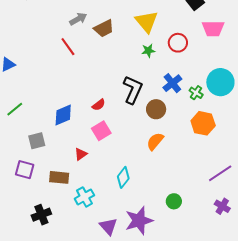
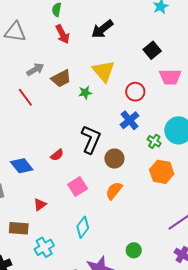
green star: (148, 51) -> (85, 93), moved
blue cross: (172, 83) -> (129, 120), moved
blue diamond: (63, 115) -> (22, 166), turned 75
pink square: (101, 131) -> (78, 186), moved

